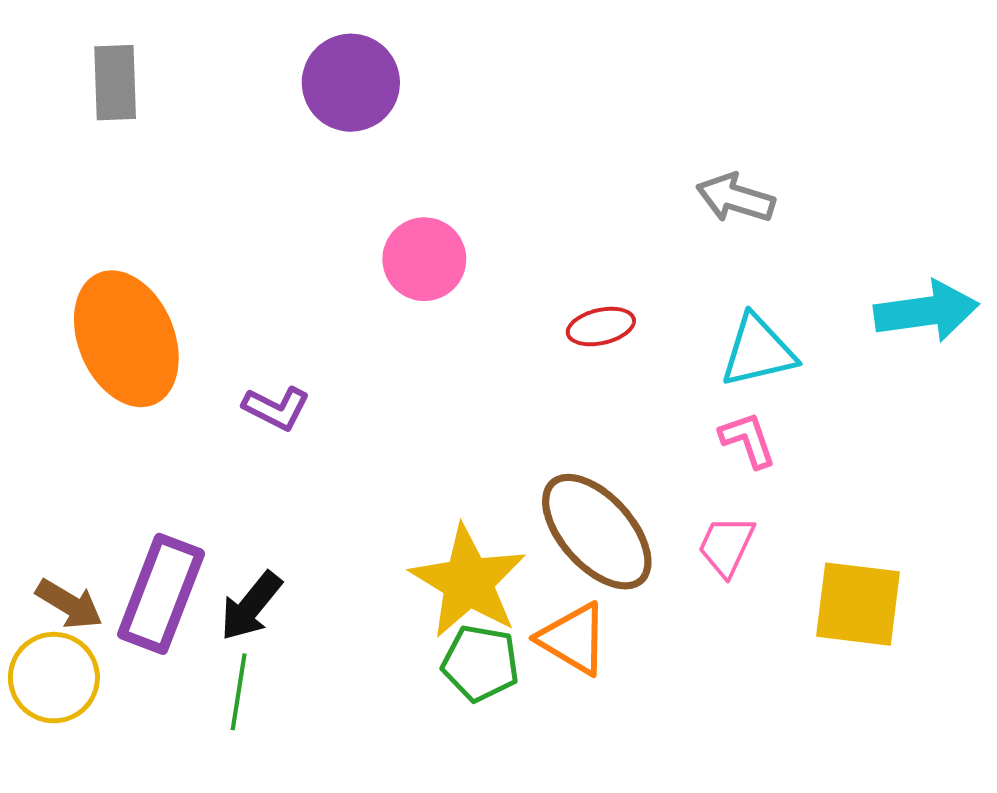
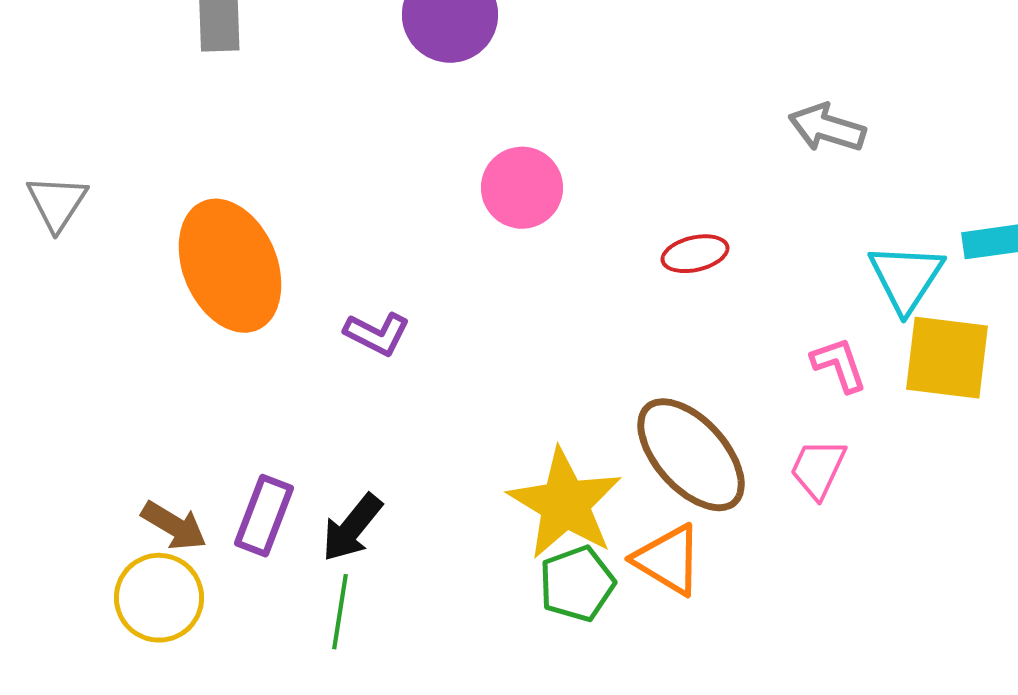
cyan triangle: (758, 351) -> (906, 278), moved, turned -44
purple rectangle: (161, 594) -> (264, 516), size x0.7
yellow square: (858, 604) -> (947, 358), moved
green pentagon: (480, 663) -> (577, 584), turned -30

